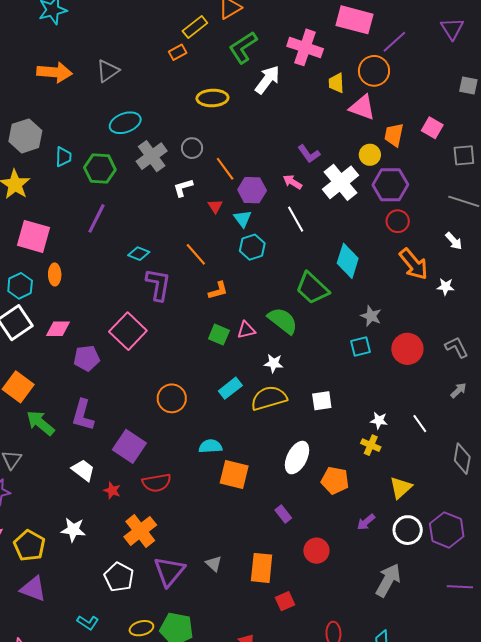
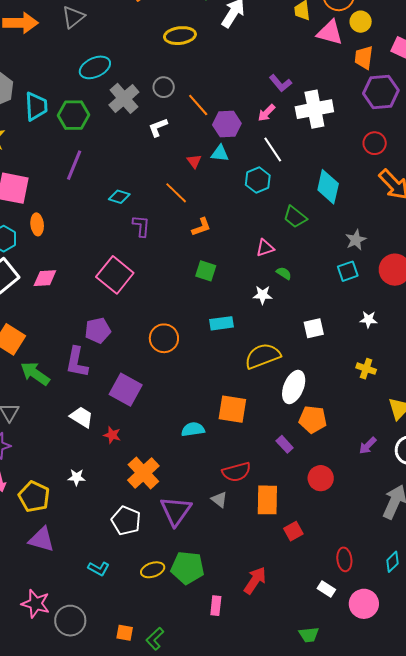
yellow circle: (370, 155) -> (361, 22), moved
cyan trapezoid: (63, 157) -> (36, 106), size x1.4
pink arrow: (292, 182) -> (267, 113), turned -72
white cross: (341, 182) -> (314, 109), turned 33
purple hexagon: (390, 185) -> (381, 92), moved
red triangle: (215, 206) -> (194, 161), moved
cyan triangle: (243, 219) -> (220, 153), turned -42
cyan hexagon: (252, 247) -> (258, 180), moved
purple L-shape: (158, 285) -> (141, 226), size x0.7
green trapezoid: (312, 288) -> (295, 217), size x0.7
gray star: (371, 316) -> (356, 240), turned 30
green semicircle: (283, 321) -> (284, 273), moved, size x0.5
pink triangle: (246, 330) -> (265, 248), moved
purple pentagon: (87, 358) -> (98, 330), moved
cyan rectangle: (230, 388) -> (221, 323), turned 35
yellow semicircle: (269, 398) -> (263, 356), moved
white star: (379, 421) -> (368, 319), moved
cyan semicircle: (210, 446) -> (193, 429), moved
orange pentagon: (335, 480) -> (313, 419), moved
red semicircle: (157, 483) -> (236, 472), moved
white star: (73, 530) -> (77, 477), size x0.7

